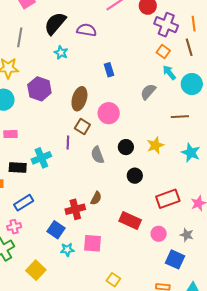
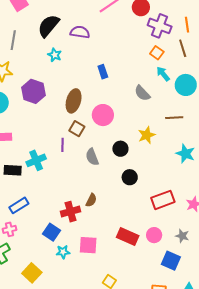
gray semicircle: (148, 92) -> (142, 93), turned -84
yellow star: (155, 145) -> (147, 135), moved
red rectangle: (130, 220) -> (128, 237), moved

